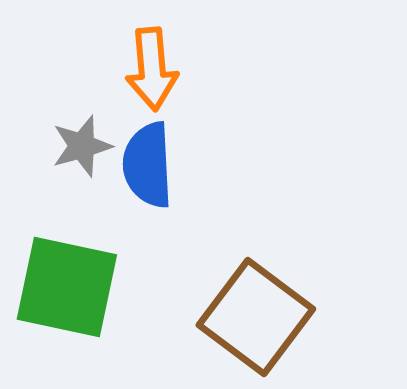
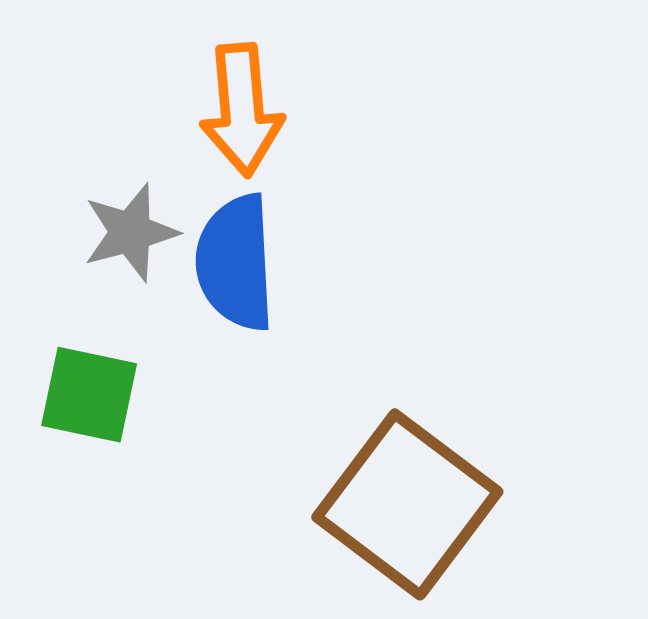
green square: (67, 287) -> (89, 395), moved, size x0.6

